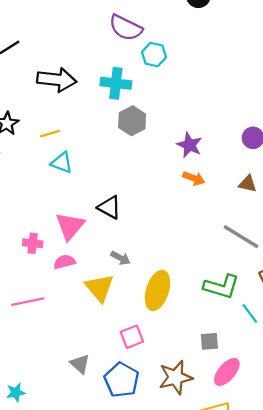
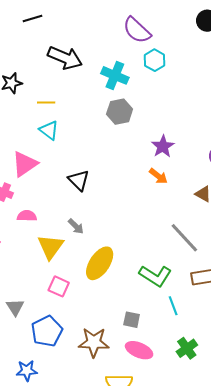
pink triangle: (70, 226) -> (25, 164), moved
pink square: (132, 337) -> (59, 286), moved, turned 30
pink ellipse: (227, 372) -> (139, 350), turned 56

